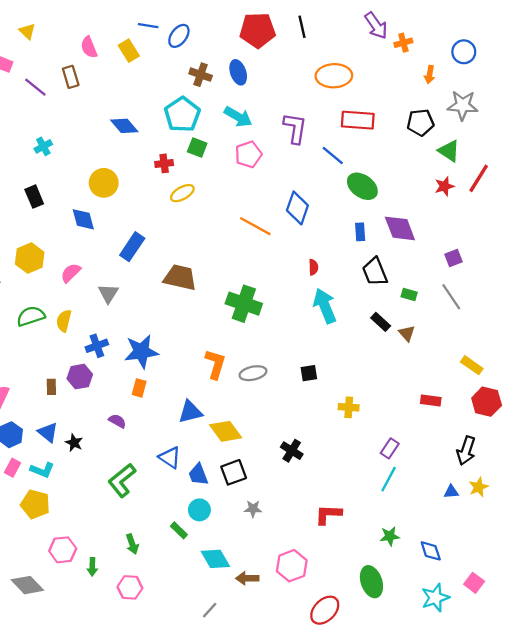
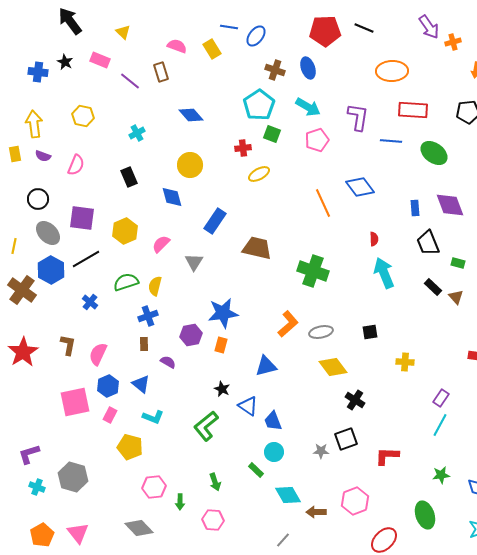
black line: (302, 27) -> (364, 28), turned -54
pink semicircle: (89, 47) -> (177, 46), turned 132
blue diamond: (124, 126) -> (191, 115), moved
blue line: (333, 156) -> (391, 141), turned -35
green ellipse: (362, 186) -> (434, 153), moved
blue diamond: (297, 208) -> (360, 187), turned -56
orange line: (255, 226) -> (323, 203), turned 36
blue cross: (97, 346) -> (148, 316), moved
orange L-shape: (215, 364) -> (288, 324), turned 32
purple hexagon: (80, 377) -> (191, 335), moved
purple semicircle: (117, 421) -> (168, 362), moved
yellow diamond: (226, 431) -> (333, 367), moved
black star: (74, 443) -> (222, 389), moved
cyan L-shape: (42, 470) -> (153, 417), moved
black square: (234, 472) -> (346, 439), moved
gray diamond: (27, 585) -> (139, 528), moved

